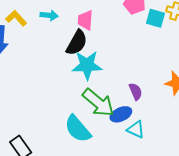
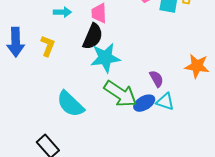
yellow L-shape: (16, 18) -> (48, 46), moved, turned 70
cyan semicircle: (78, 129) -> (70, 104), moved
cyan triangle: (136, 130) -> (165, 102), moved

